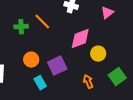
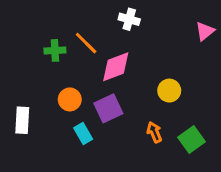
pink triangle: (107, 13) -> (205, 31), moved
pink diamond: (80, 39) -> (116, 67), moved
green square: (117, 77) -> (191, 140), moved

